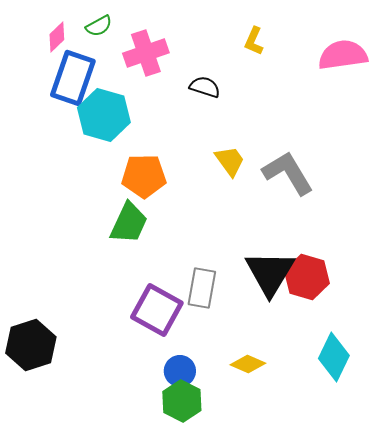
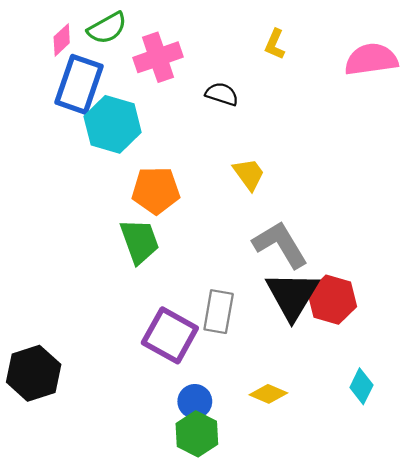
green semicircle: (99, 26) -> (107, 28), size x1.4
gray L-shape: (288, 173) -> (280, 244), moved
green trapezoid: (129, 223) -> (140, 241), turned -45
cyan diamond: (334, 357) -> (361, 386), size x0.7

